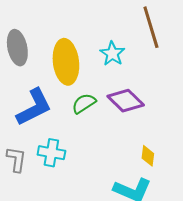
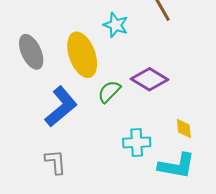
cyan star: (112, 54) -> (116, 25), moved
cyan cross: (51, 153) -> (137, 142), moved

